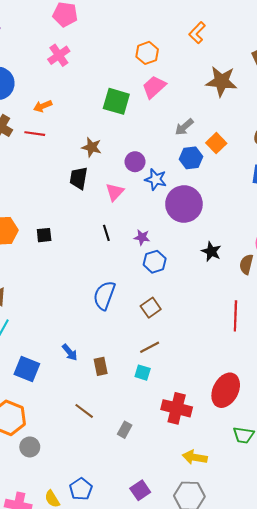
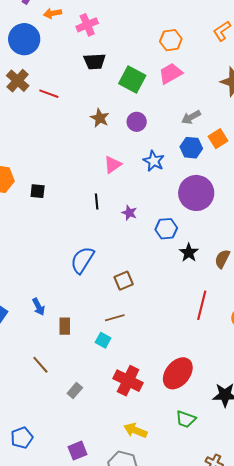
orange arrow: (43, 106) -> (53, 13), moved
purple circle: (135, 162) -> (137, 122), moved
black trapezoid: (79, 178) -> (95, 61), moved, turned -115
purple circle: (184, 204) -> (196, 193), moved
black star: (211, 252) -> (189, 253), moved
blue hexagon: (155, 262) -> (166, 229), moved

